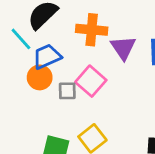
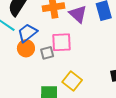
pink square: (91, 81) -> (61, 42), turned -30

